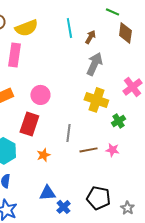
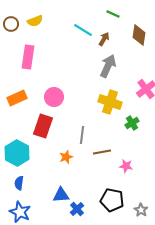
green line: (112, 12) -> (113, 14), moved
yellow semicircle: (26, 28) -> (35, 21), moved, size x0.7
cyan line: (69, 28) -> (83, 30), turned -48
pink star: (112, 150) -> (126, 166), moved
orange star: (43, 155) -> (66, 157), moved

